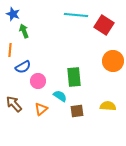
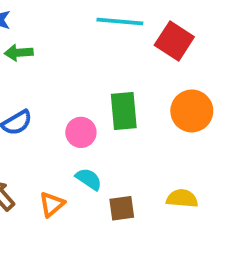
green arrow: (24, 31) -> (19, 53), turned -72
green rectangle: (74, 77) -> (124, 111), moved
pink circle: (38, 81) -> (81, 132), moved

